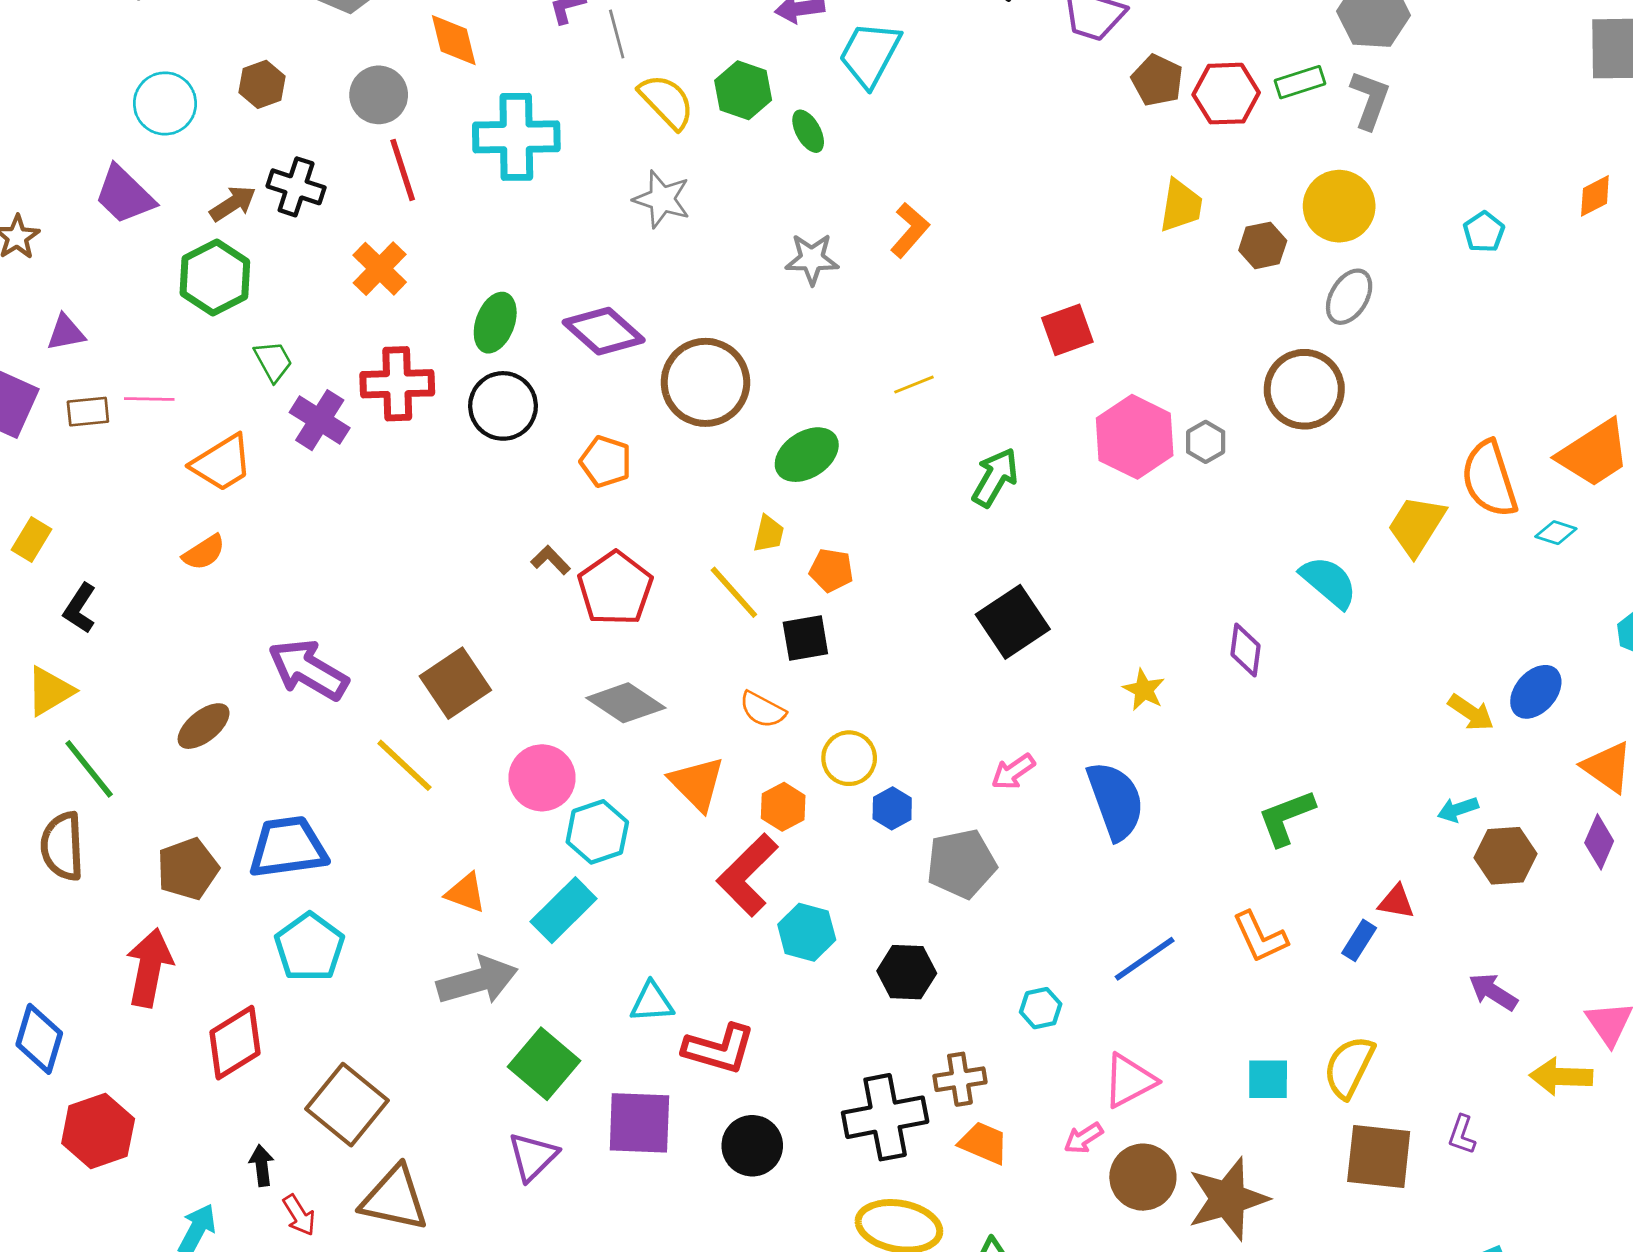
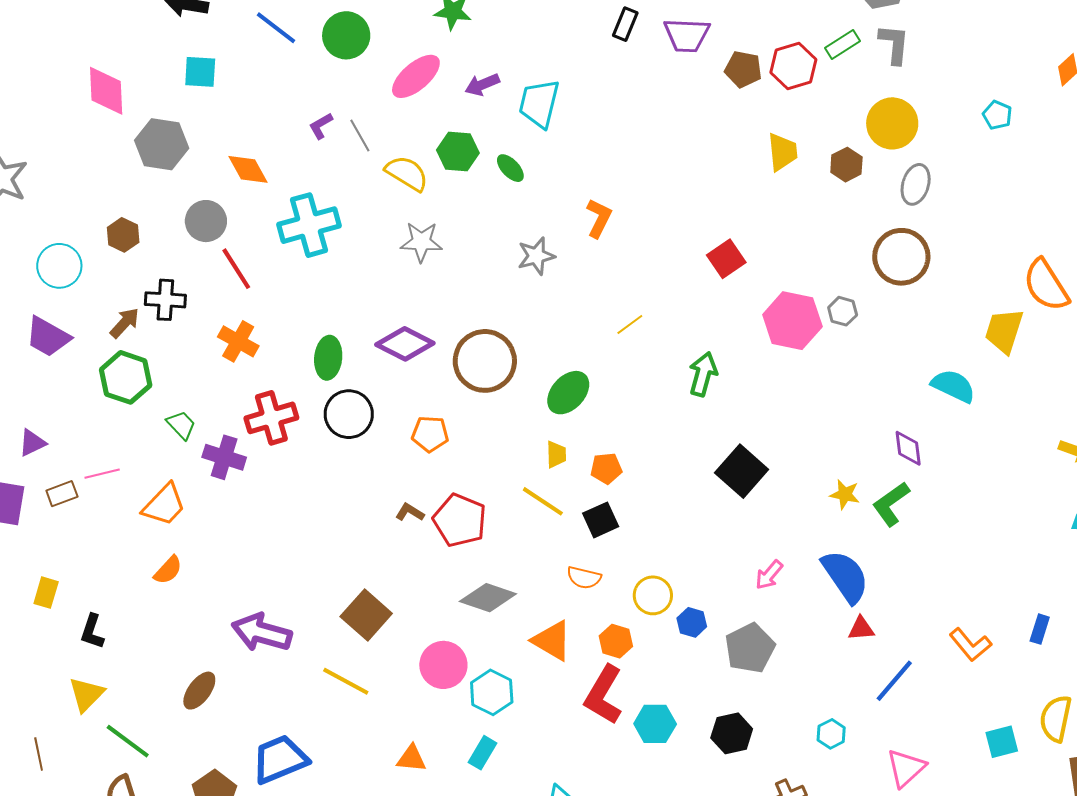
green L-shape: (1286, 818) -> (891, 504), moved
red triangle: (1396, 902) -> (861, 628), moved
cyan rectangle: (564, 910) -> (482, 753), size x0.7

